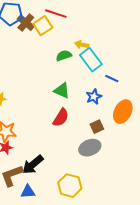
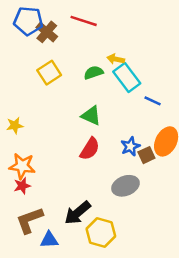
yellow square: (43, 26) -> (49, 73), moved
blue star: (94, 97) -> (130, 146), moved
brown square: (97, 127) -> (146, 155), moved
black arrow: (33, 165) -> (78, 213), moved

